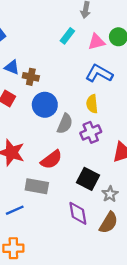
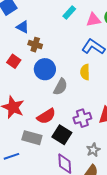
blue triangle: (12, 67) -> (23, 27), moved
purple cross: (91, 132) -> (82, 118), moved
black square: (88, 179) -> (62, 135), moved

